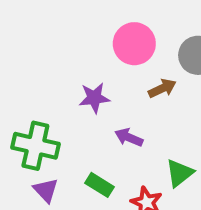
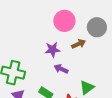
purple star: (94, 98) -> (53, 50), moved

